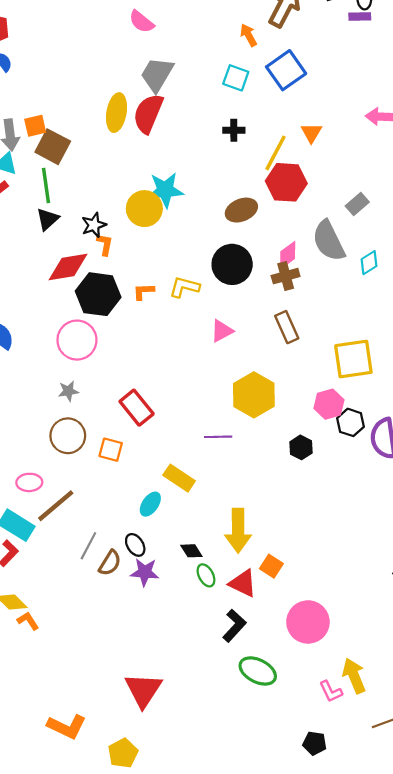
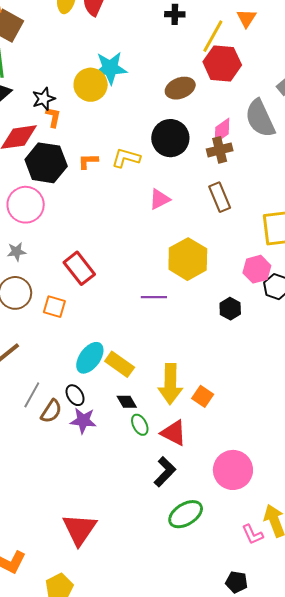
yellow rectangle: (179, 478) -> (120, 364), moved
cyan ellipse: (150, 504) -> (90, 358), size x1.4
orange square: (271, 566) -> (203, 396), moved
green ellipse: (258, 671) -> (186, 514), turned -60

